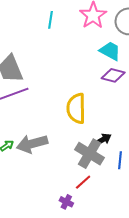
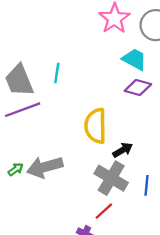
cyan line: (51, 20) -> (57, 73), moved
black arrow: (103, 140) -> (123, 150), moved

